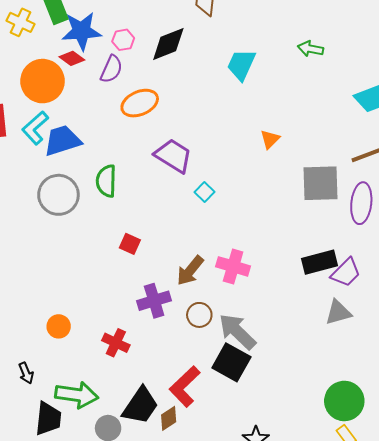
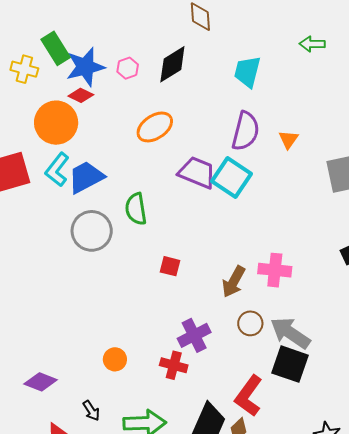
purple semicircle: (111, 69) -> (246, 131), moved, size x1.4
cyan square: (204, 192) -> (232, 177), moved, size x2.0
purple cross: (154, 301) -> (194, 335), moved

